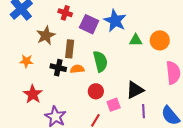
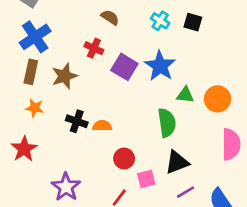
brown rectangle: (70, 49) -> (31, 72), moved
green semicircle: (100, 61) -> (167, 123), moved
red star: (33, 94) -> (24, 149), moved
purple line: (144, 111) -> (186, 192), turned 56

